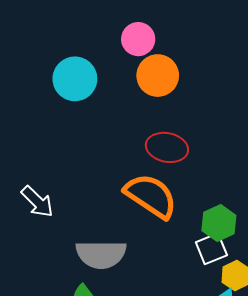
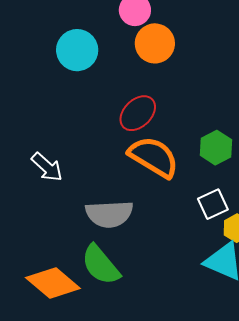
red ellipse: (167, 147) -> (138, 113), moved, turned -54
green hexagon: (219, 223) -> (216, 148), moved

